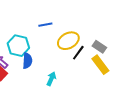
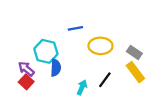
yellow ellipse: (68, 41) -> (100, 46), turned 30
black line: (78, 53) -> (105, 80), moved

